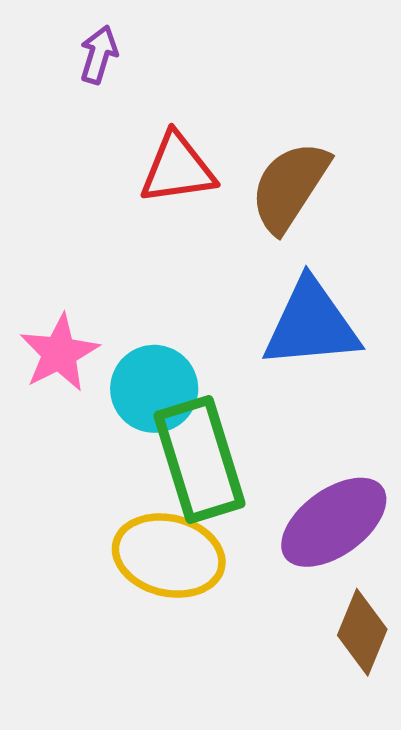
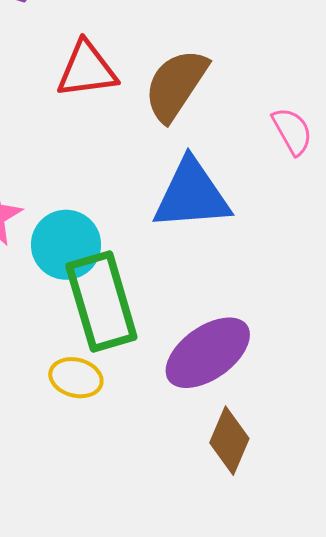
yellow ellipse: (169, 556) -> (76, 378), size x0.6

